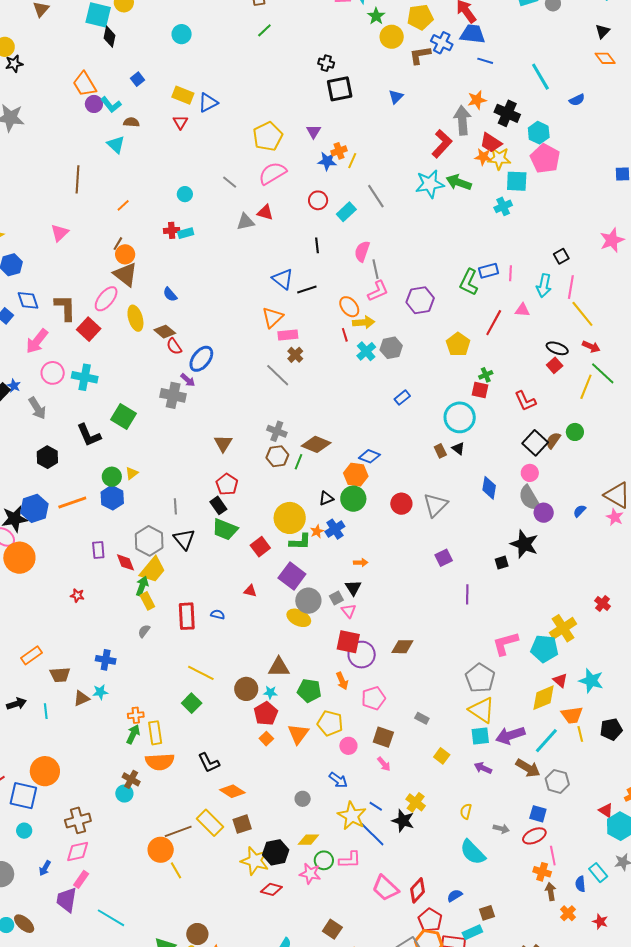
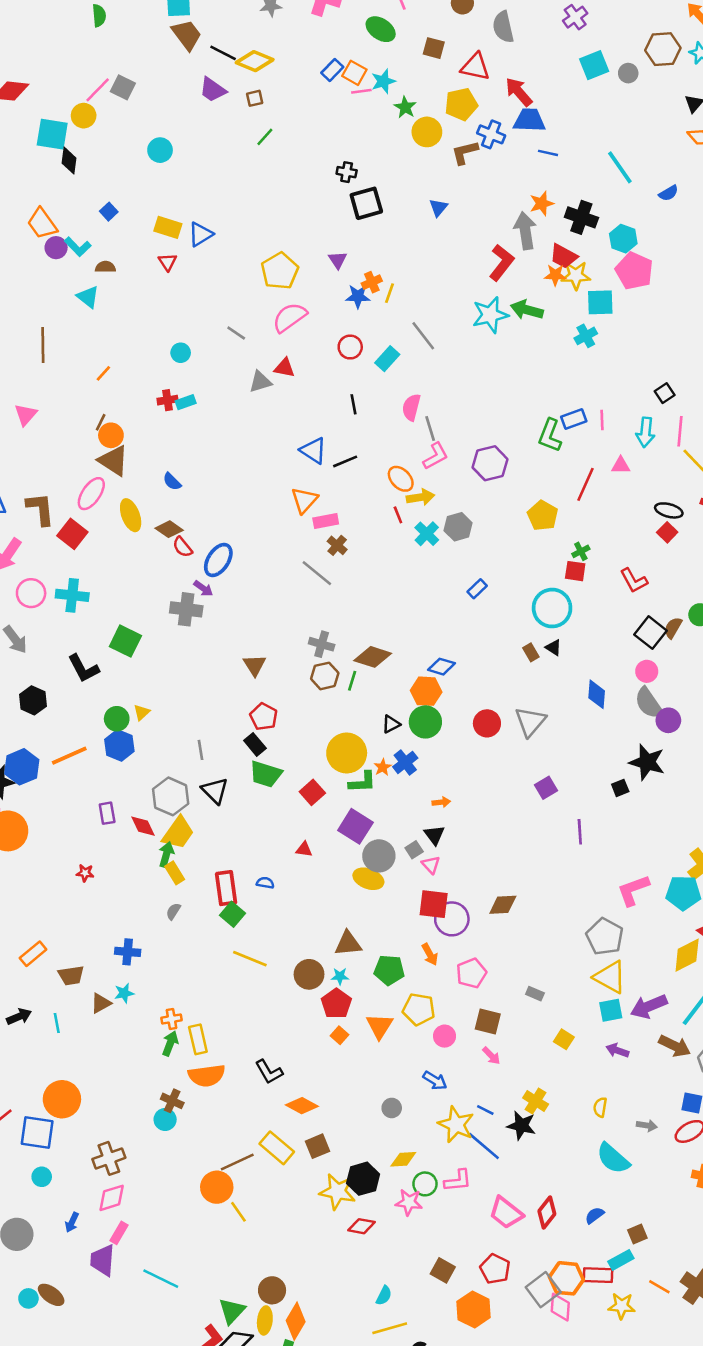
green square: (192, 703) -> (233, 914), moved
red pentagon: (430, 920) -> (495, 1269), moved

